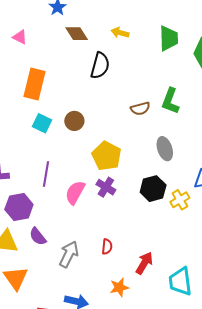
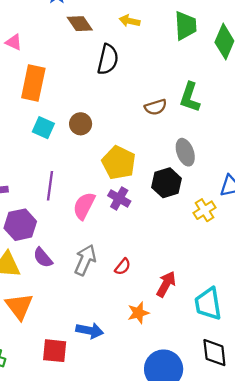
pink triangle: (20, 37) -> (14, 42), moved
black hexagon: (153, 189) -> (167, 183), moved
red semicircle: (107, 247) -> (123, 267), turned 35
gray arrow: (69, 254) -> (85, 260), moved

